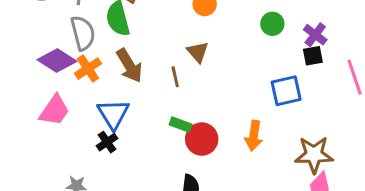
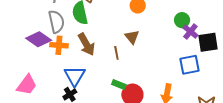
purple cross: (315, 35) -> (190, 32), moved
black square: (313, 56) -> (208, 42), size x1.5
orange cross: (88, 69) -> (59, 45), turned 36
pink trapezoid: (54, 110) -> (27, 85), moved

